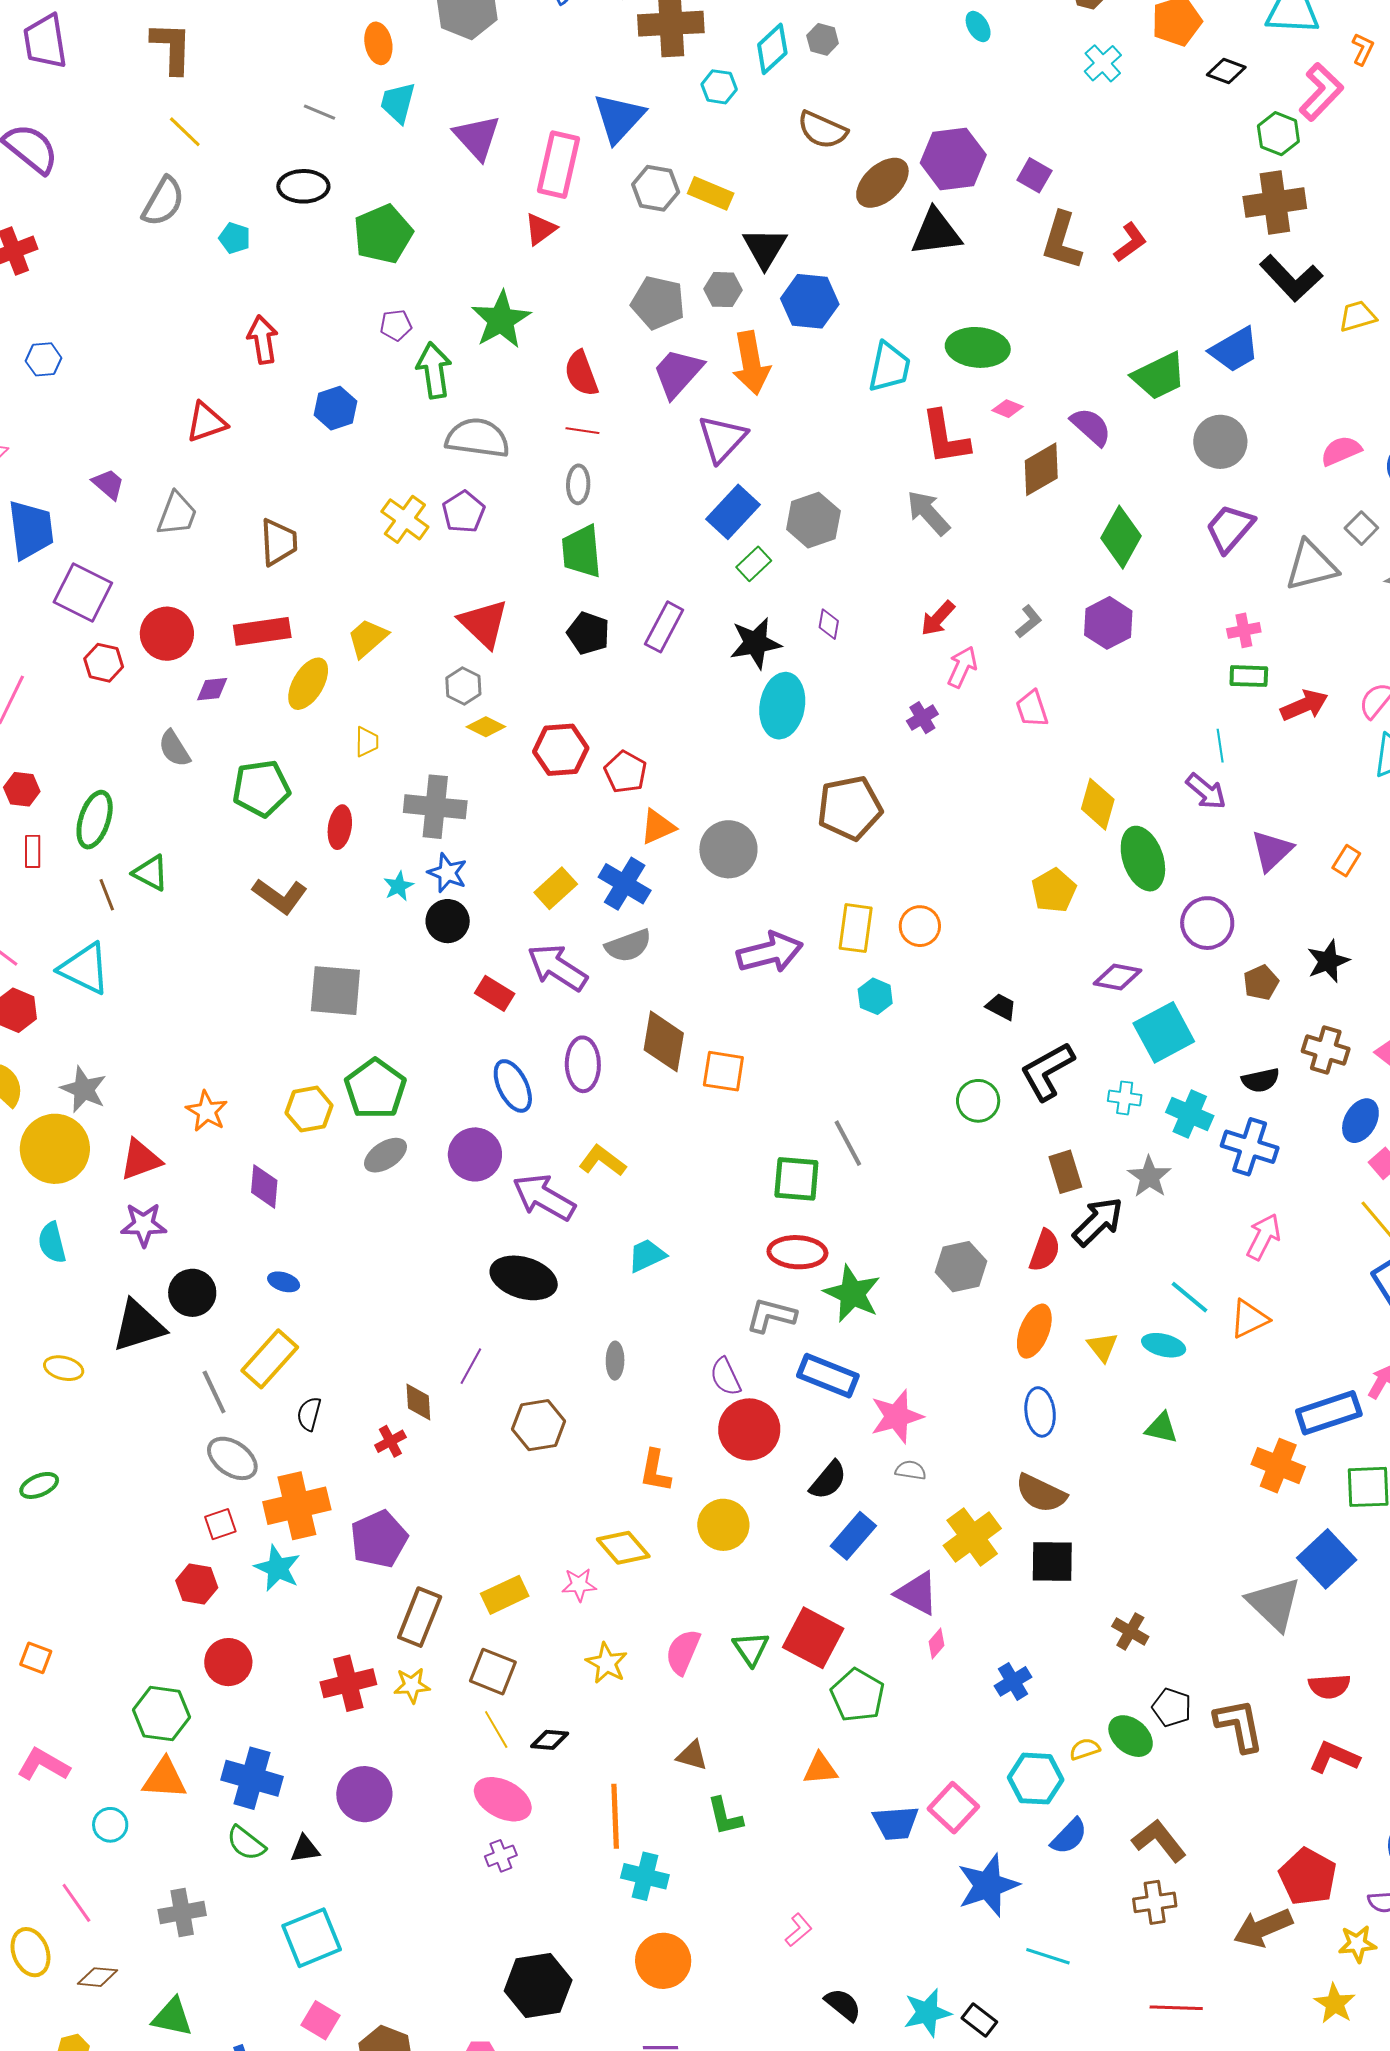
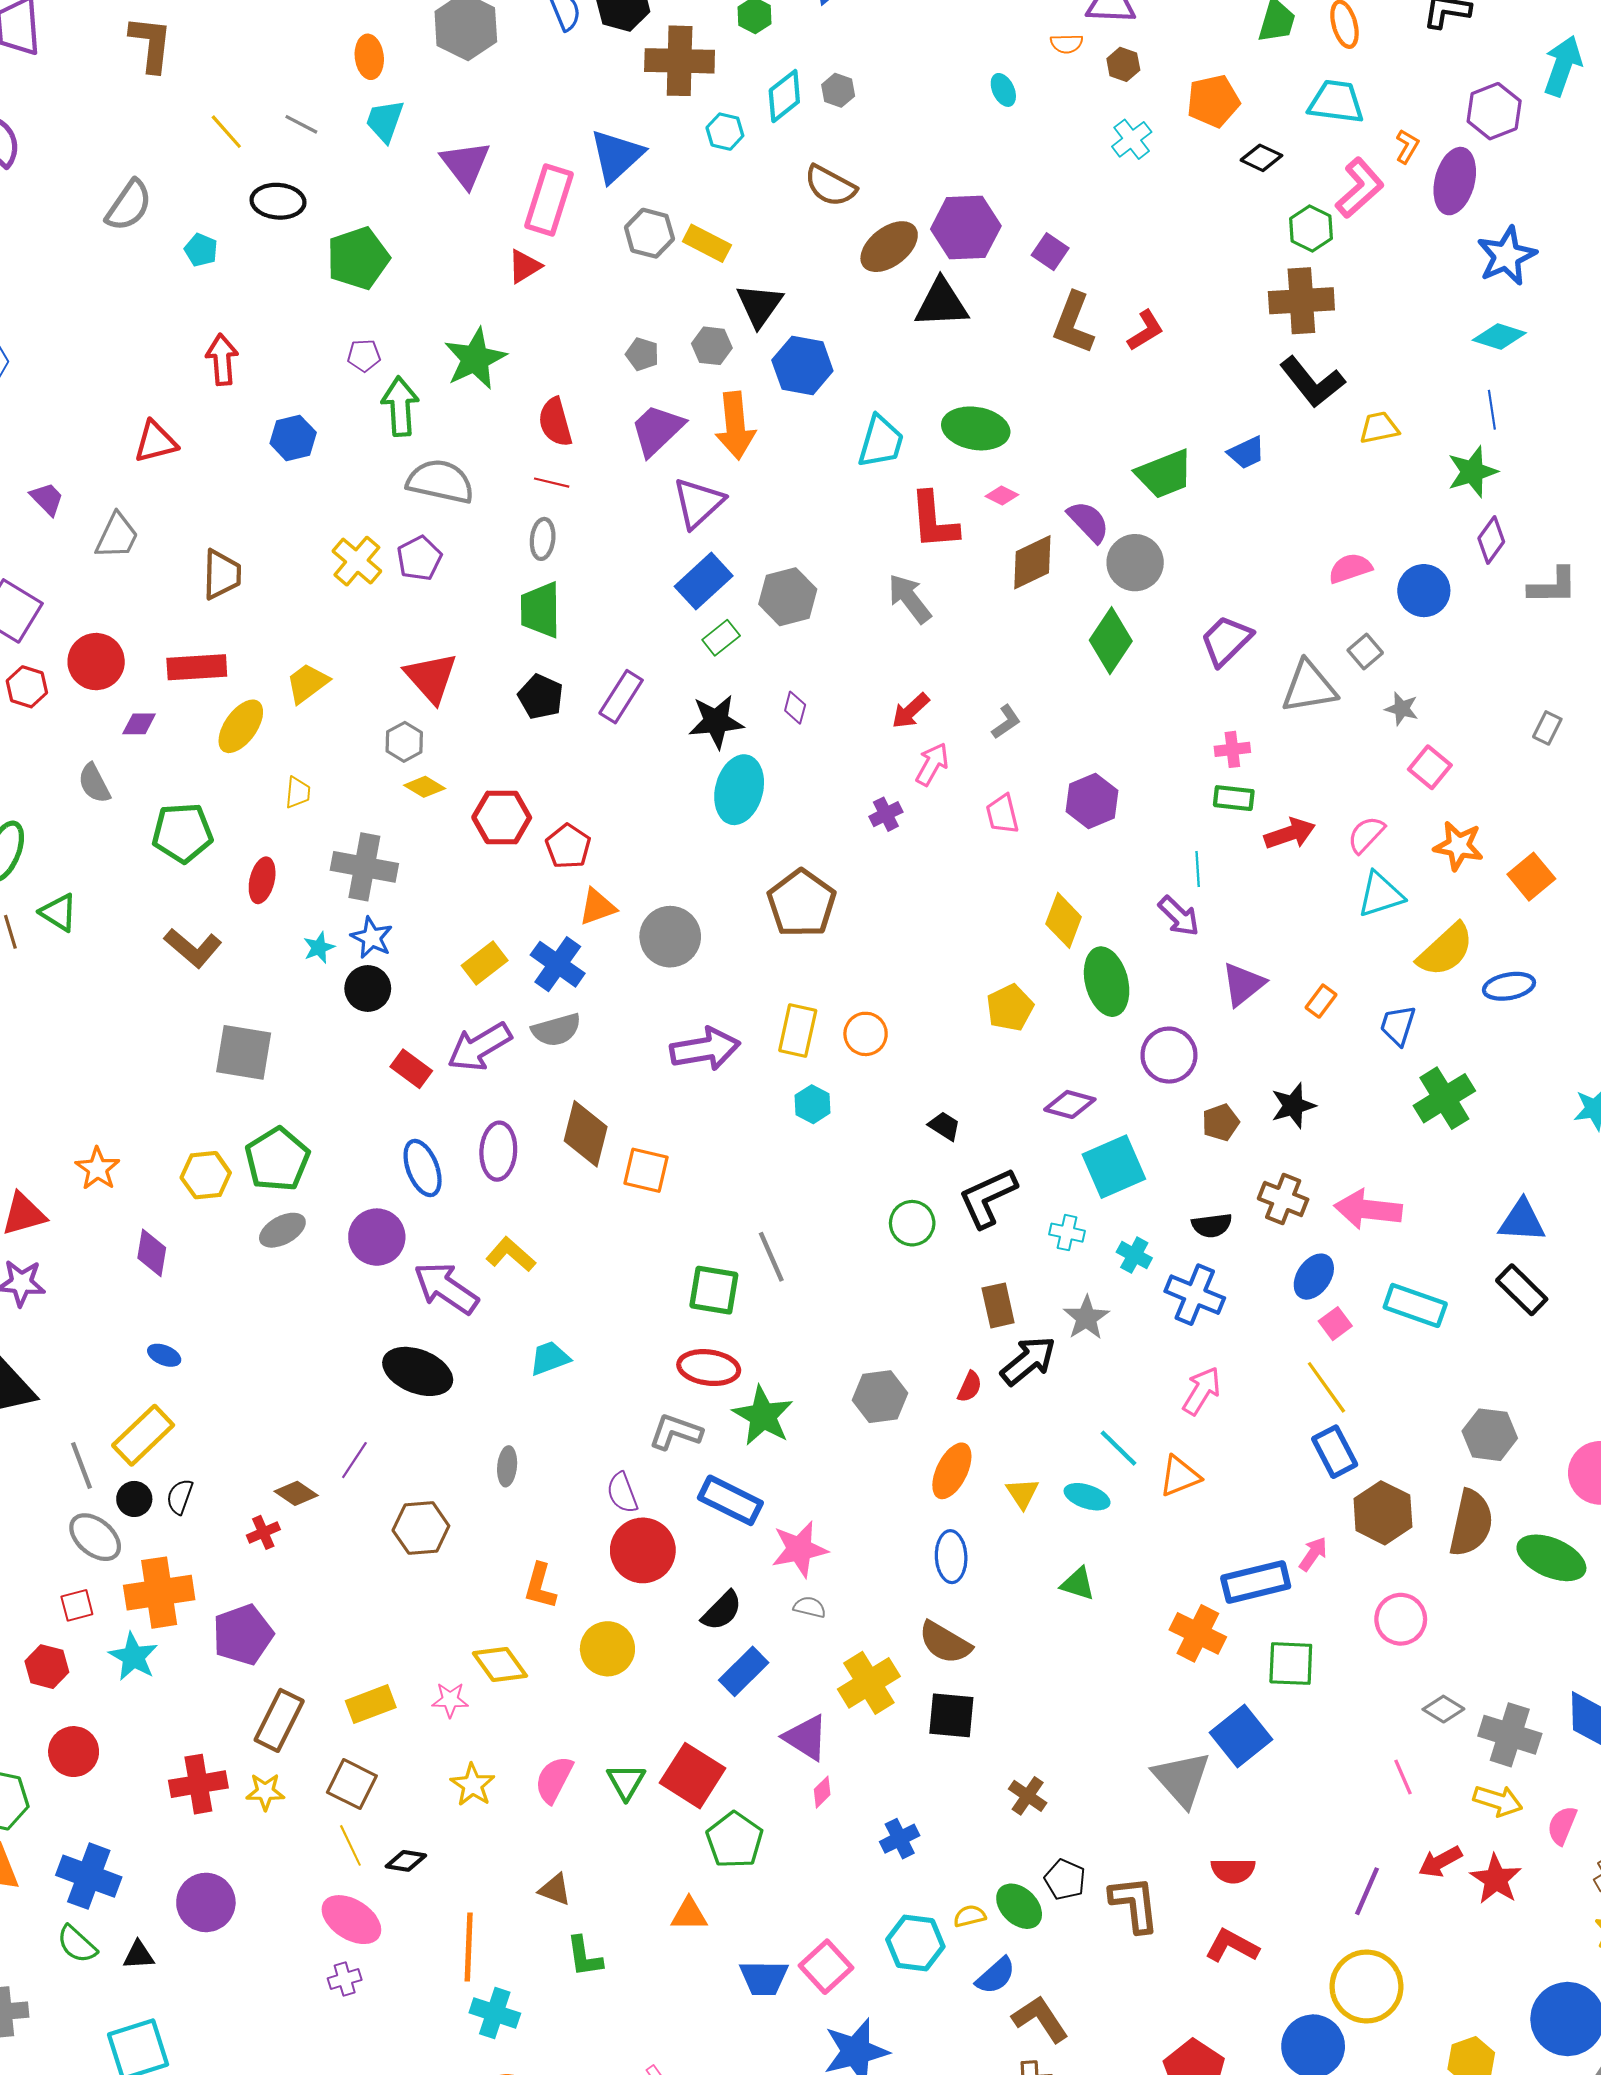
yellow line: (185, 132) -> (226, 132), moved
gray pentagon: (658, 303) -> (642, 354), size x0.6
blue trapezoid: (1234, 350) -> (1246, 453), size x0.7
gray circle: (1220, 442) -> (1135, 563), moved
purple hexagon: (1108, 623) -> (1092, 801), moved
brown pentagon: (850, 808) -> (802, 903), turned -30
purple arrow: (557, 967) -> (480, 1047), turned -68
cyan cross: (1190, 1114) -> (1134, 1255), size x0.7
red semicircle: (1045, 1250) -> (970, 1387), size x0.7
black circle: (192, 1293) -> (134, 1499), moved, size x0.7
brown diamond: (418, 1402) -> (296, 1493), turned -57
blue semicircle: (1069, 1836) -> (996, 1976), moved

